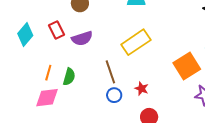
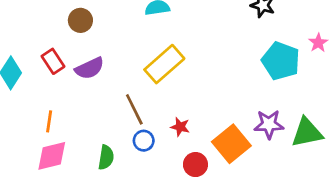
orange square: (187, 66) -> (231, 144), moved
green semicircle: (69, 77) -> (106, 157), moved

